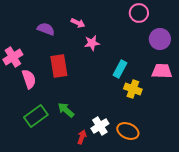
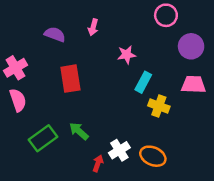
pink arrow: (78, 23) -> (93, 27), turned 80
pink star: (92, 43) -> (127, 55), moved
pink semicircle: (29, 79) -> (18, 100), moved

